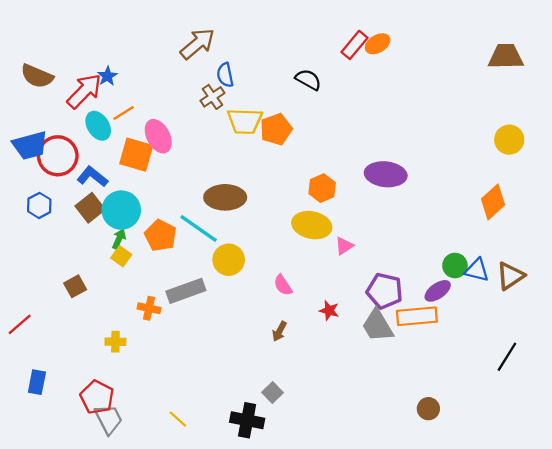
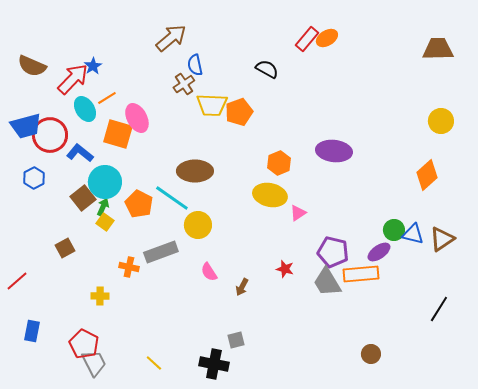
brown square: (90, 208) -> (83, 198), moved
pink semicircle: (283, 285) -> (209, 272), moved
gray square: (273, 393) -> (236, 340), turned 30

